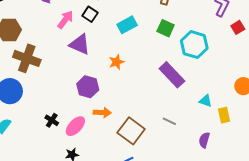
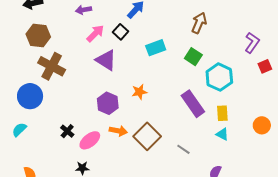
orange star: (117, 62) -> (139, 92), moved
yellow rectangle: (224, 115) -> (222, 113), moved
brown square: (131, 131) -> (147, 136), moved

